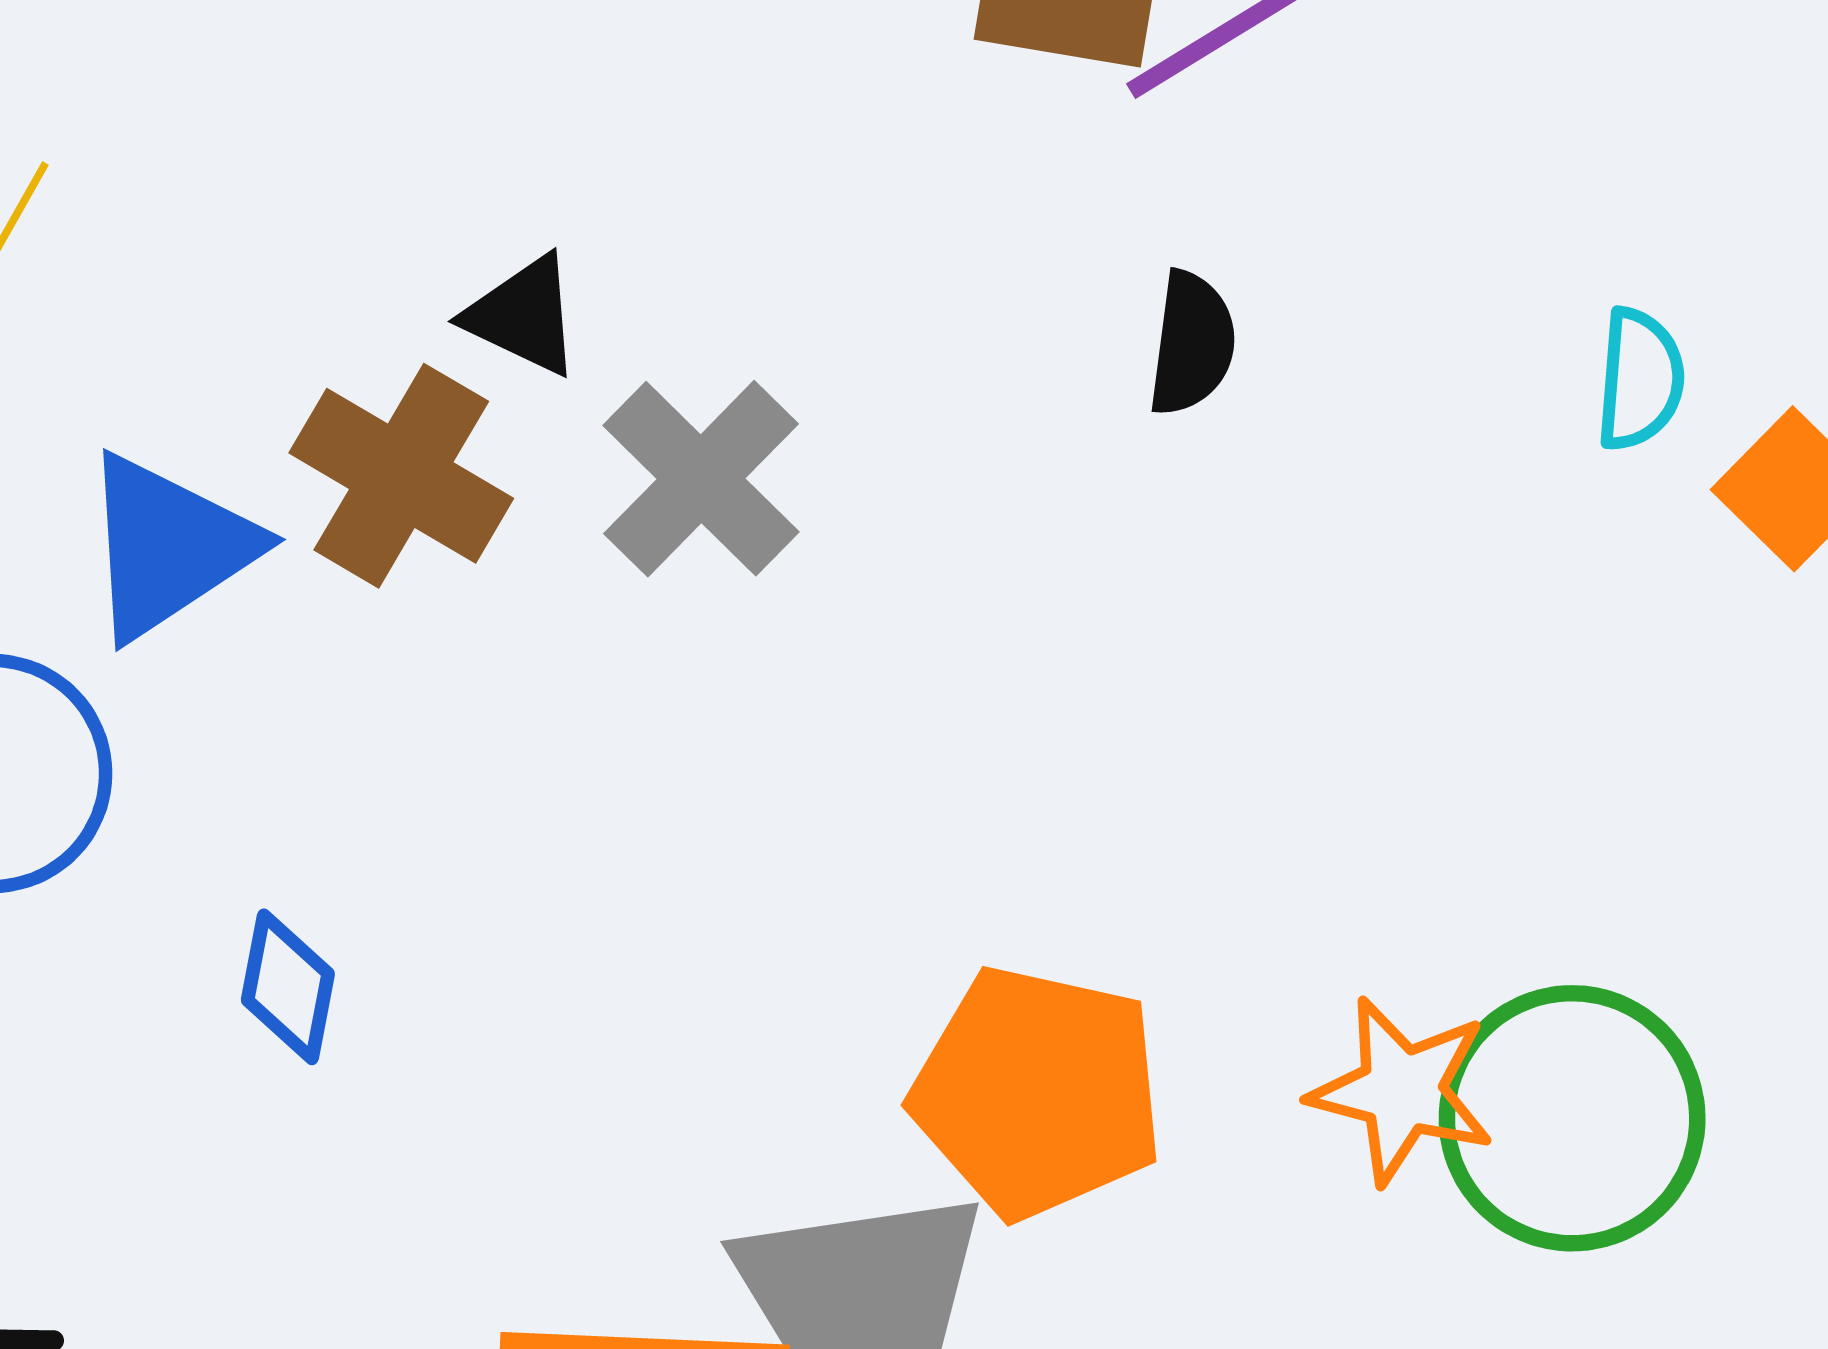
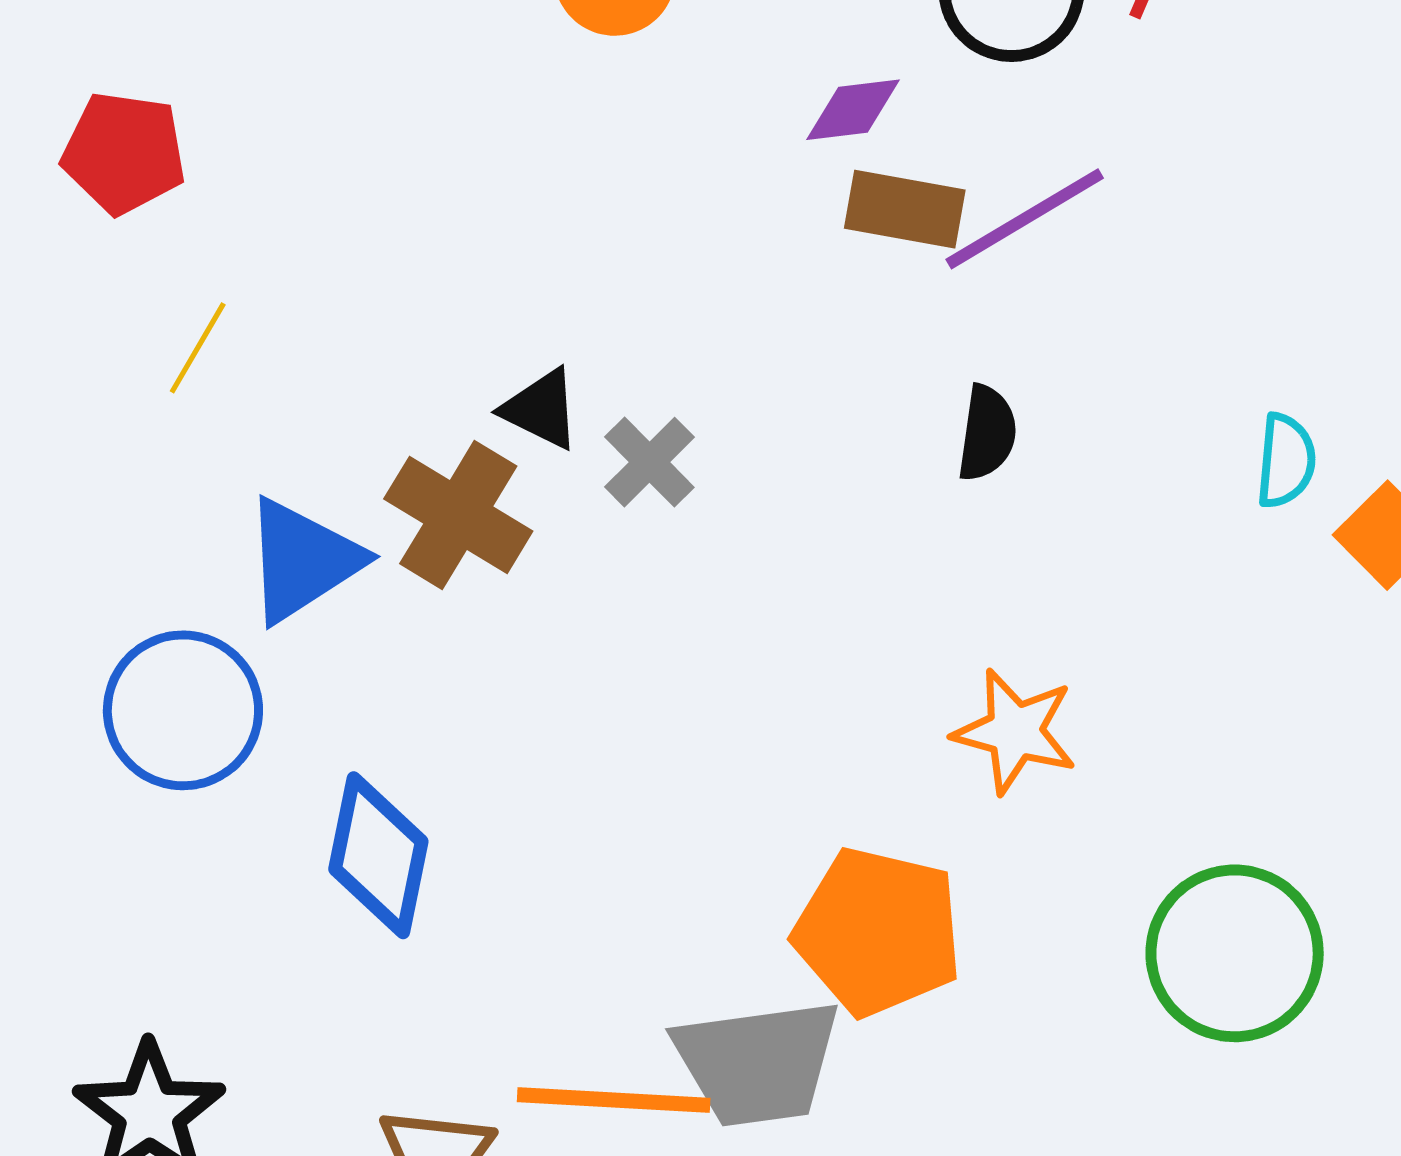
gray cross: (701, 479) -> (649, 462), moved, size x0.7
blue diamond: (288, 987) -> (378, 855), size x1.6
orange star: (1402, 1091) -> (1015, 731), moved

